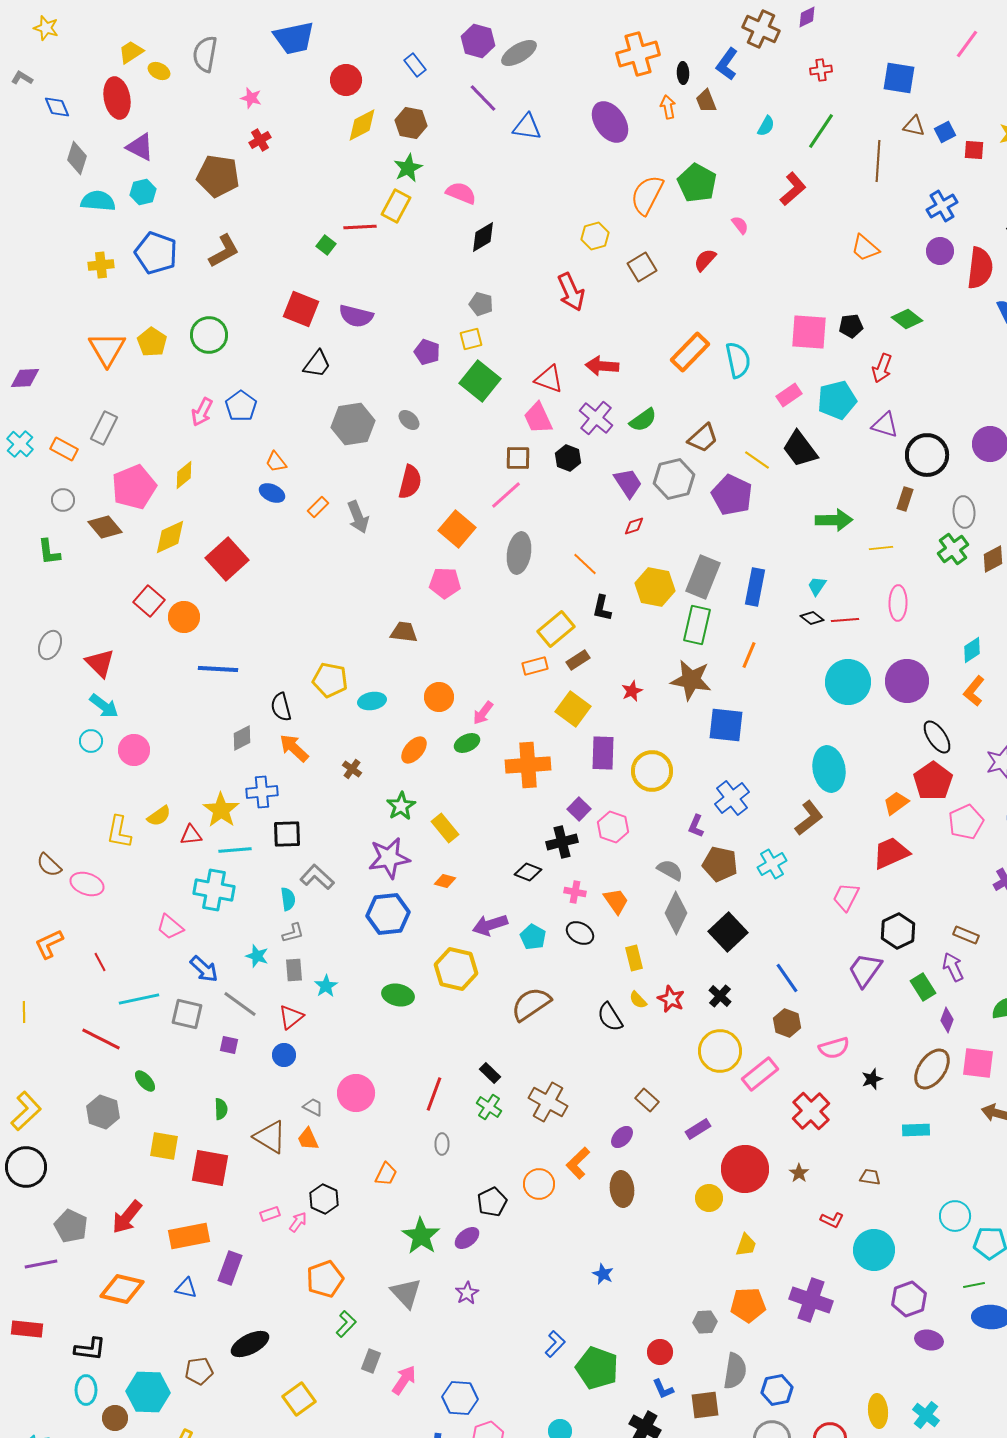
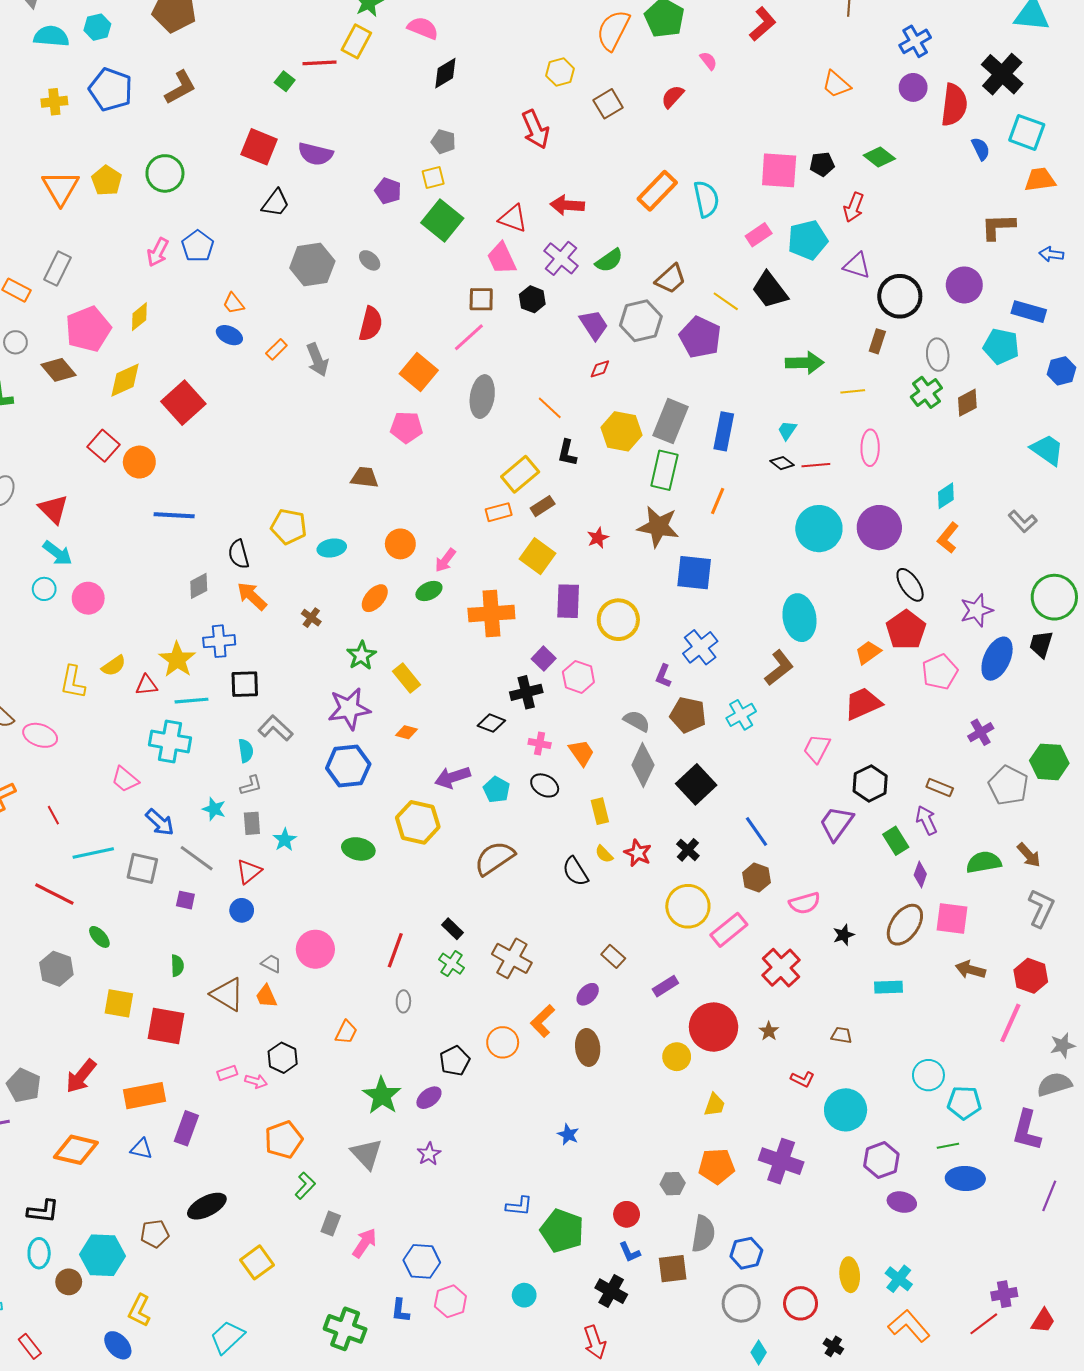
pink arrow: (298, 1222) -> (256, 1081), turned 70
blue L-shape: (555, 1344) -> (519, 1206), turned 52

